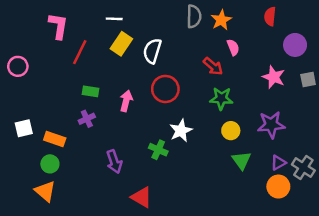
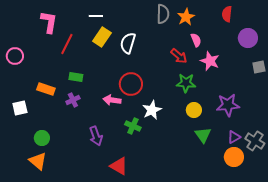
pink star: (274, 77) -> (210, 61), moved
red circle: (165, 89) -> (131, 84), moved
pink arrow: (126, 101) -> (112, 100), moved, turned -96
orange rectangle: (55, 139) -> (46, 89), moved

